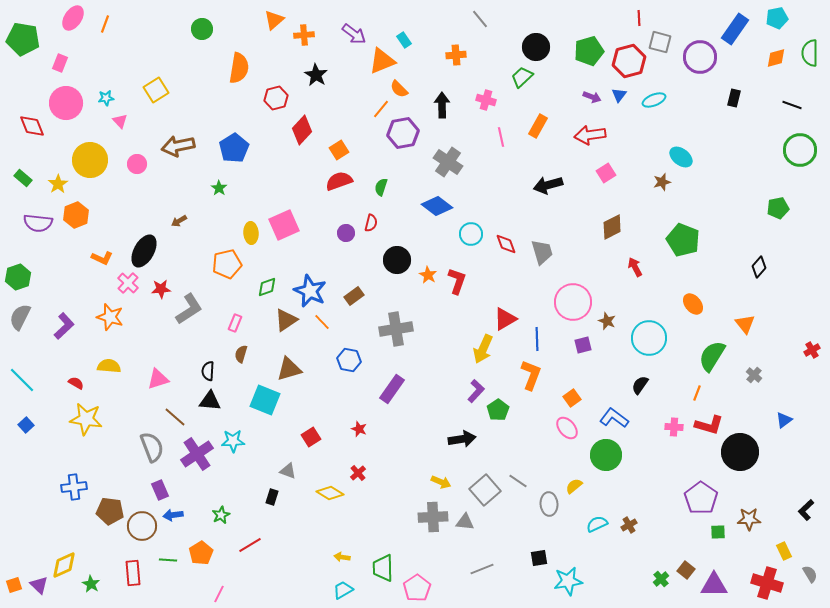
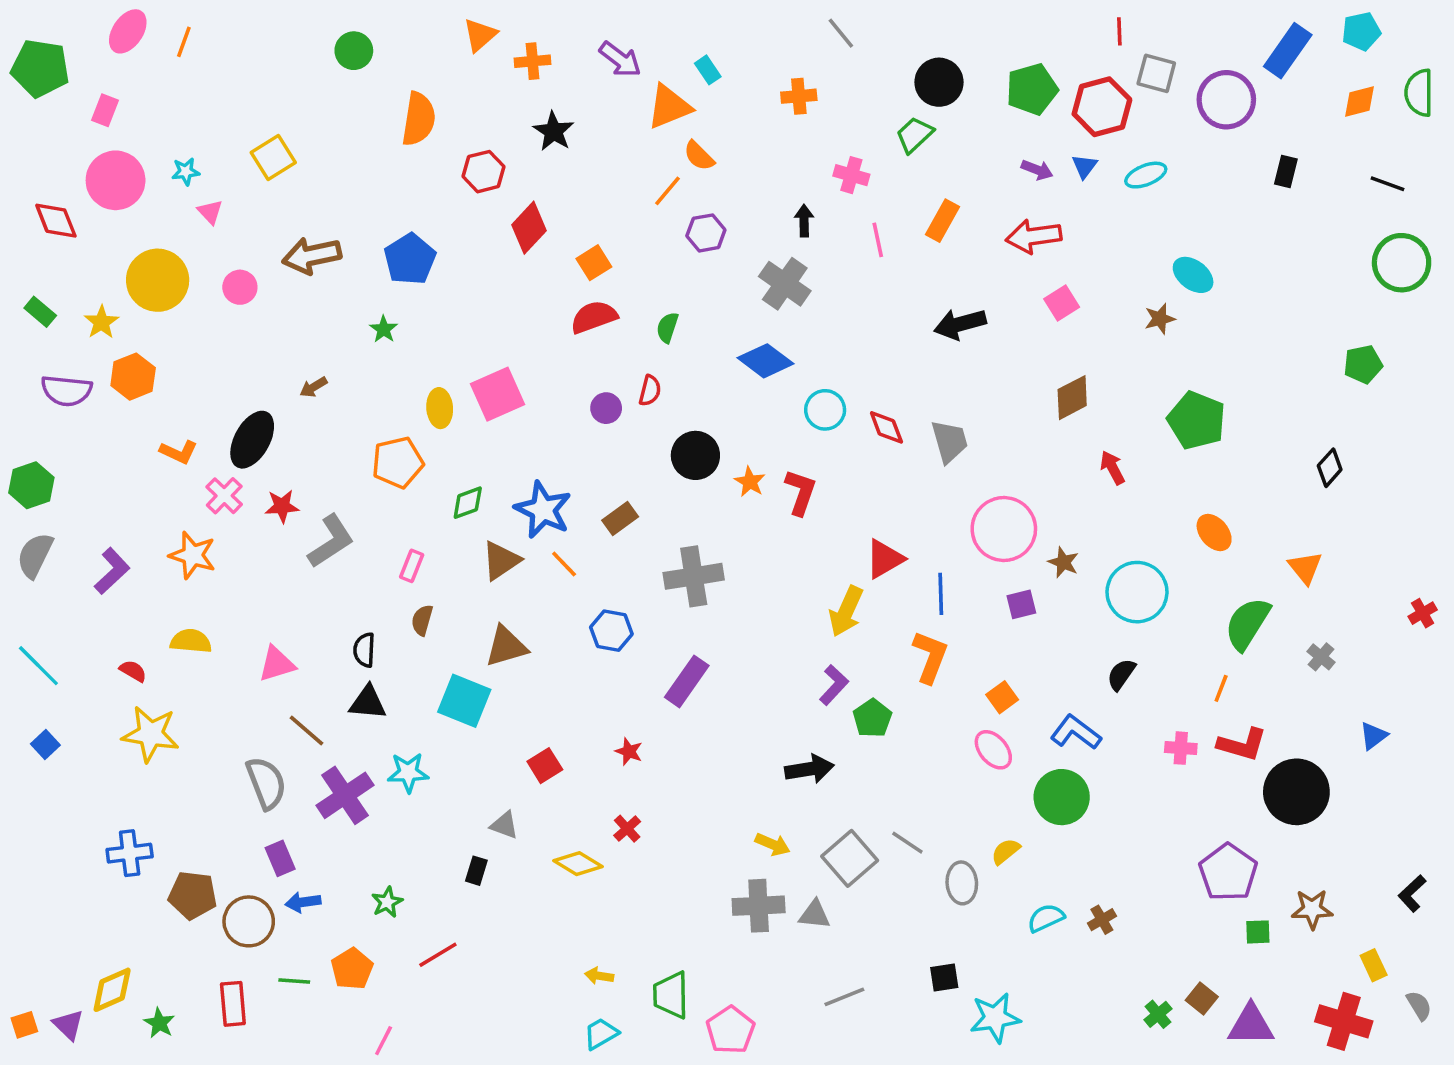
black arrow: (442, 105) -> (804, 221), moved, size x0.7
purple hexagon: (403, 133) -> (706, 233), size x0.7

